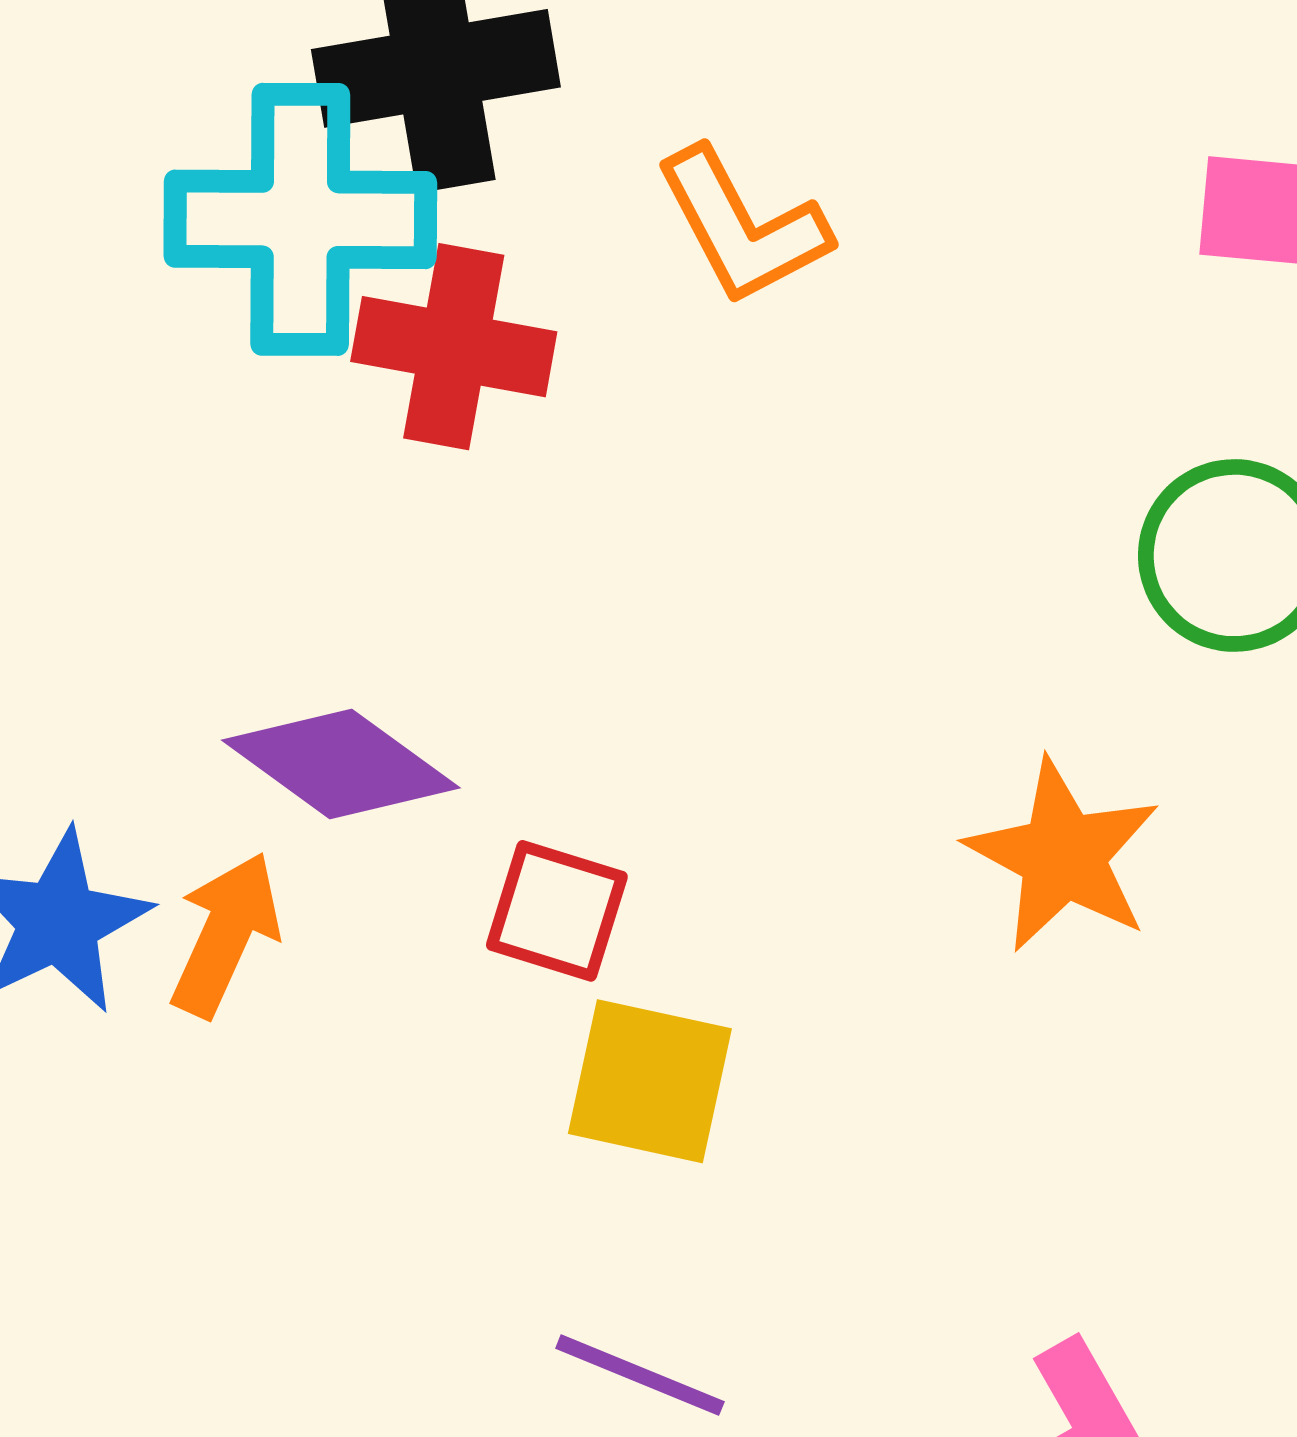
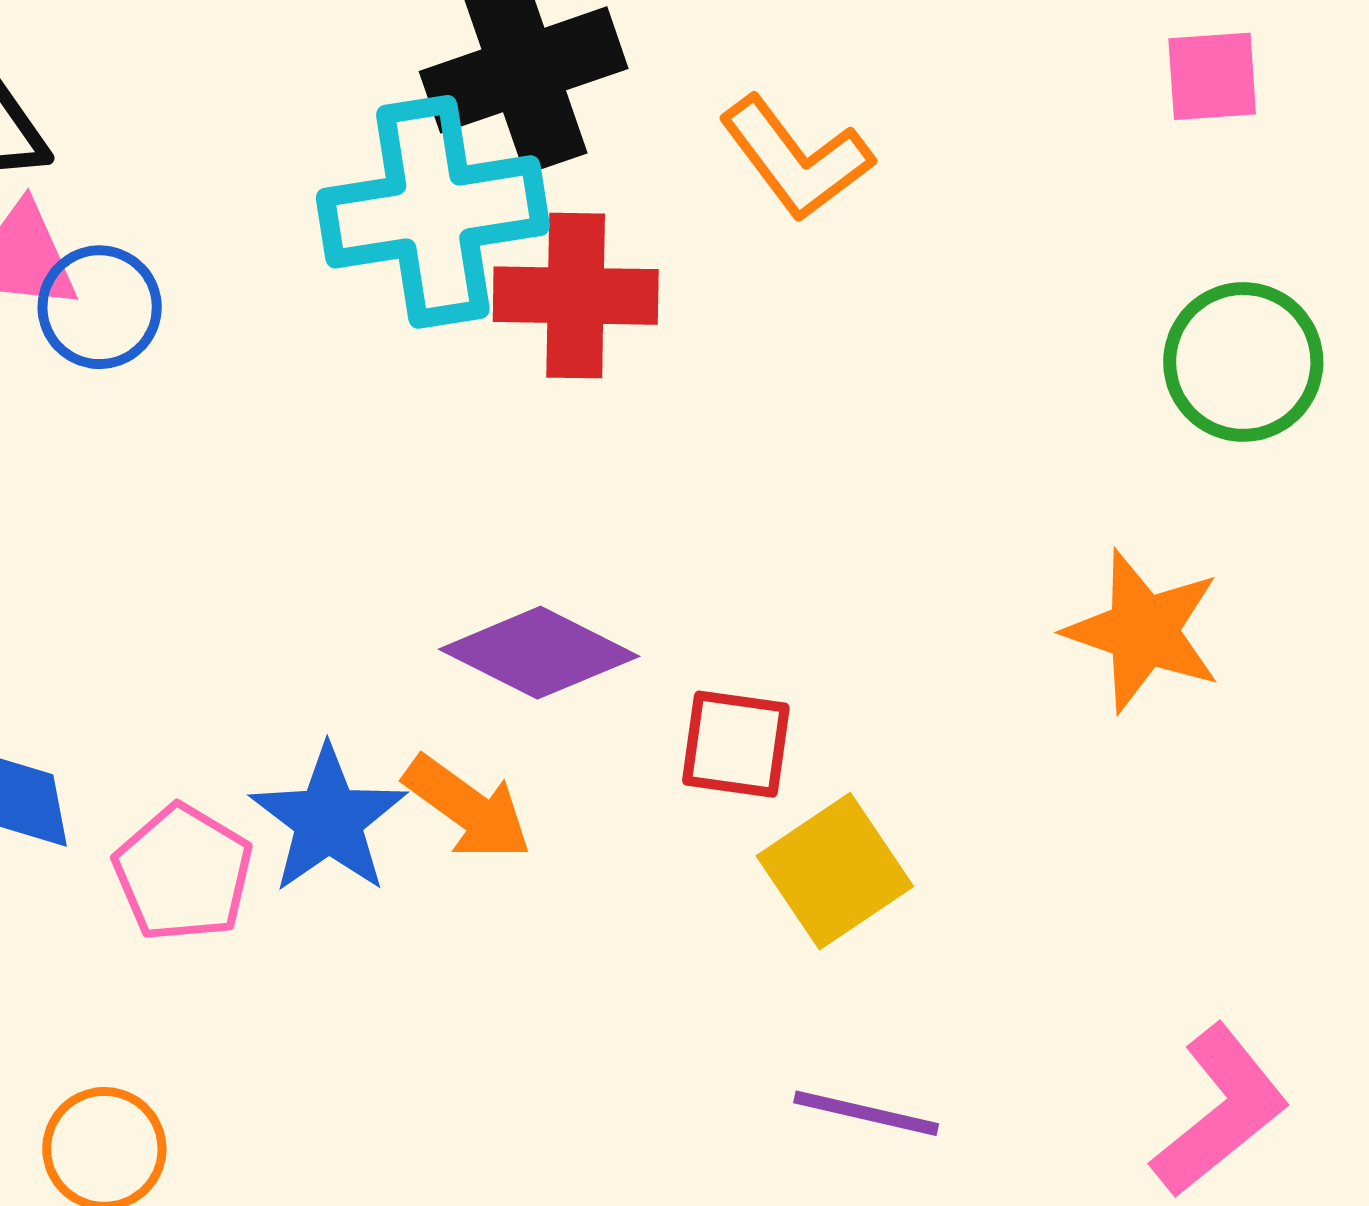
orange arrow: (225, 934) -> (467, 808), turned 111
yellow square: (650, 1081) -> (835, 871), turned -37

